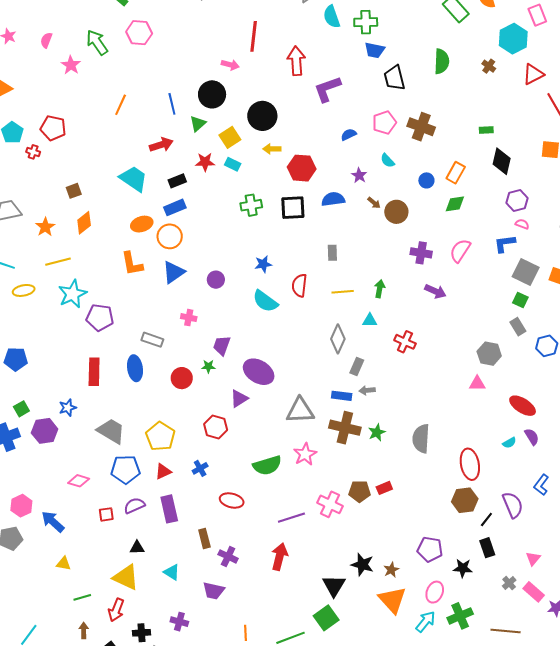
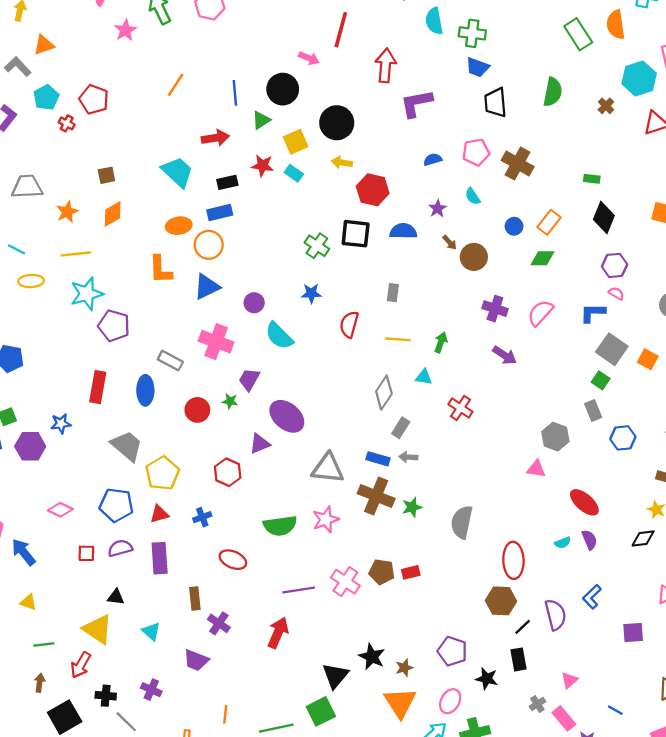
green cross: (251, 205) -> (317, 246), moved, turned 35
cyan semicircle: (265, 301) -> (279, 336), moved
pink cross: (189, 318) -> (216, 342), size x1.8
gray trapezoid: (111, 431) -> (127, 446), moved

